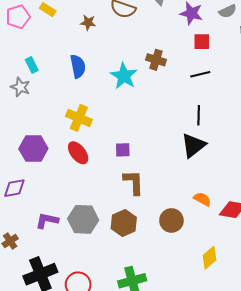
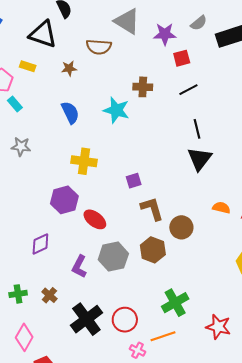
cyan rectangle: (32, 65) -> (15, 104), moved
purple hexagon: (33, 149) -> (64, 200), moved
red ellipse: (78, 153) -> (95, 219), moved
purple L-shape: (47, 220) -> (79, 267), turned -60
brown circle: (171, 220) -> (181, 227), moved

